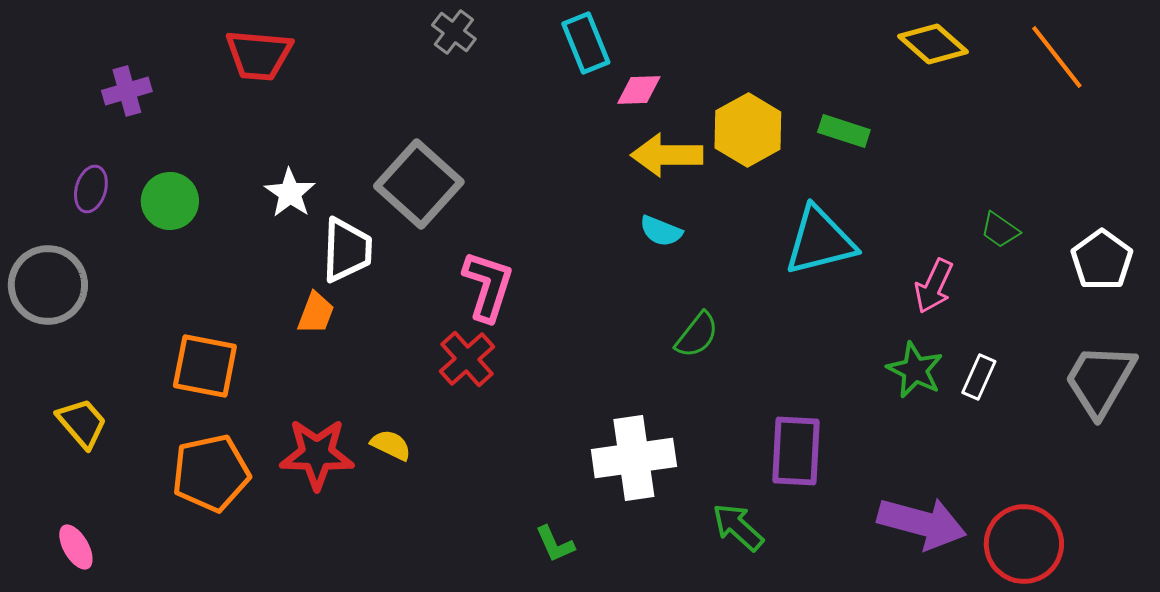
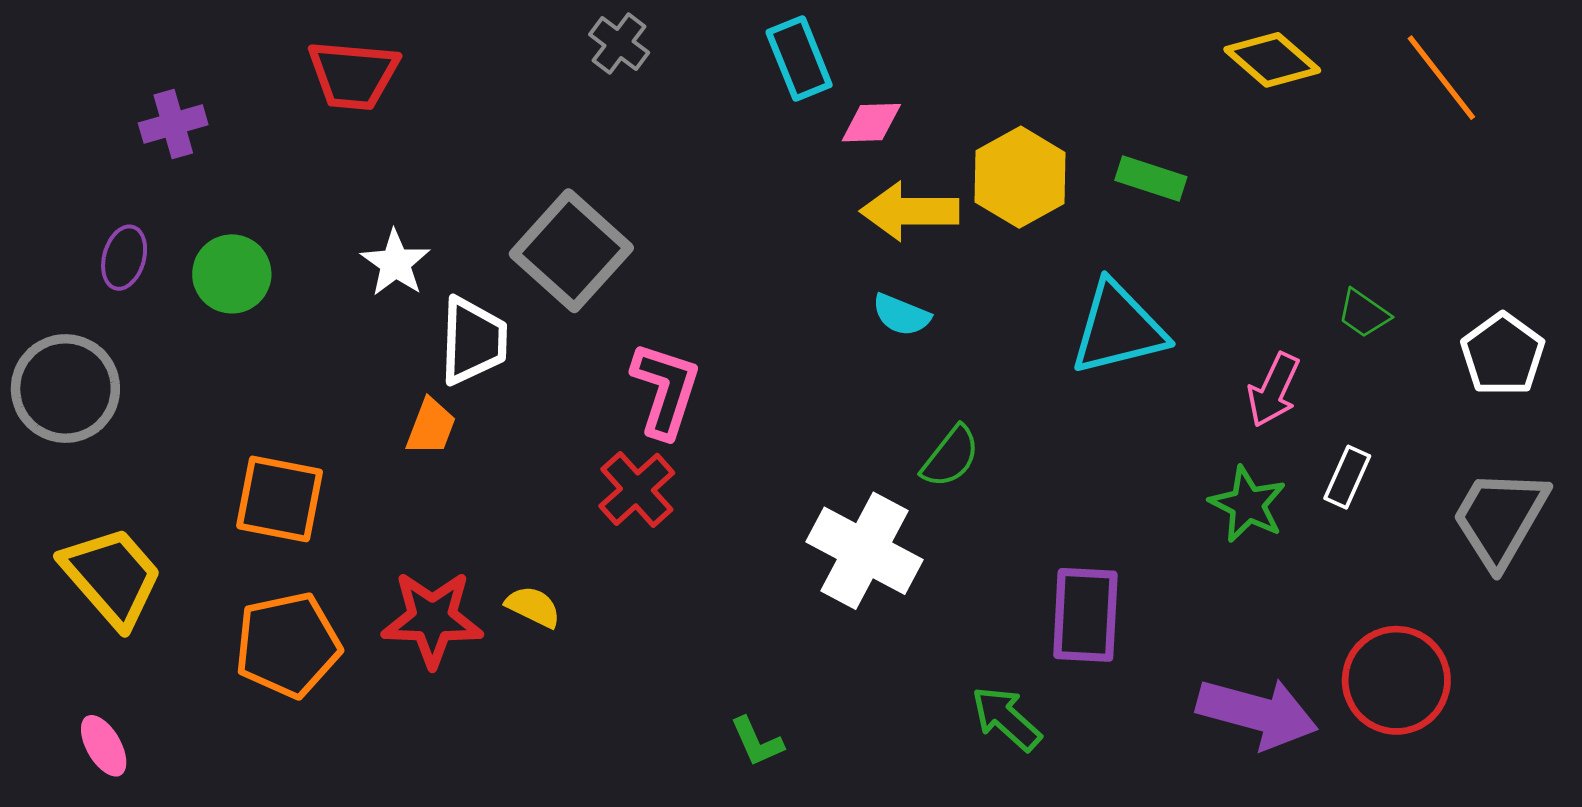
white rectangle: (979, 377) -> (1347, 477), moved
yellow trapezoid: (82, 423) -> (112, 577), size x1.5
white cross: (634, 458) -> (865, 551), moved, turned 36
red circle: (1024, 544) -> (1396, 680), moved

